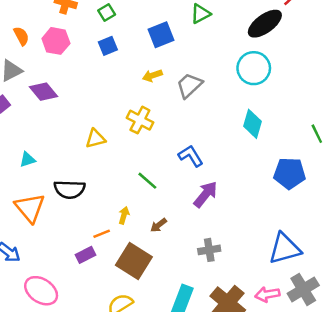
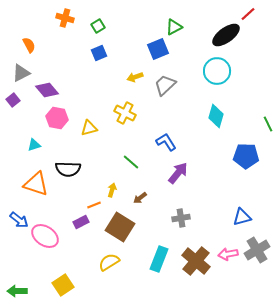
blue square: (161, 35) -> (158, 49), moved
pink hexagon: (56, 41) -> (57, 118), moved
orange triangle: (30, 208) -> (36, 184), turned -32
blue triangle: (285, 249) -> (242, 217), size x0.7
pink ellipse: (41, 291) -> (45, 236), moved

